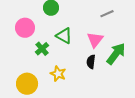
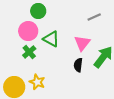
pink circle: (25, 28) -> (28, 31), moved
yellow star: (58, 74) -> (37, 82), moved

